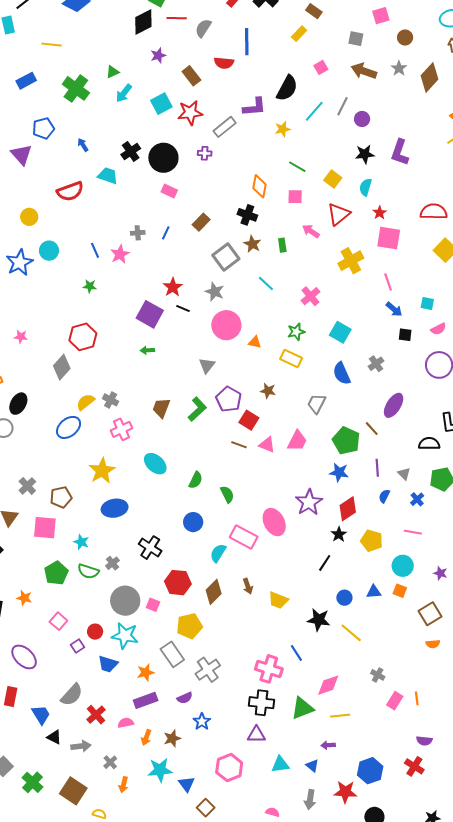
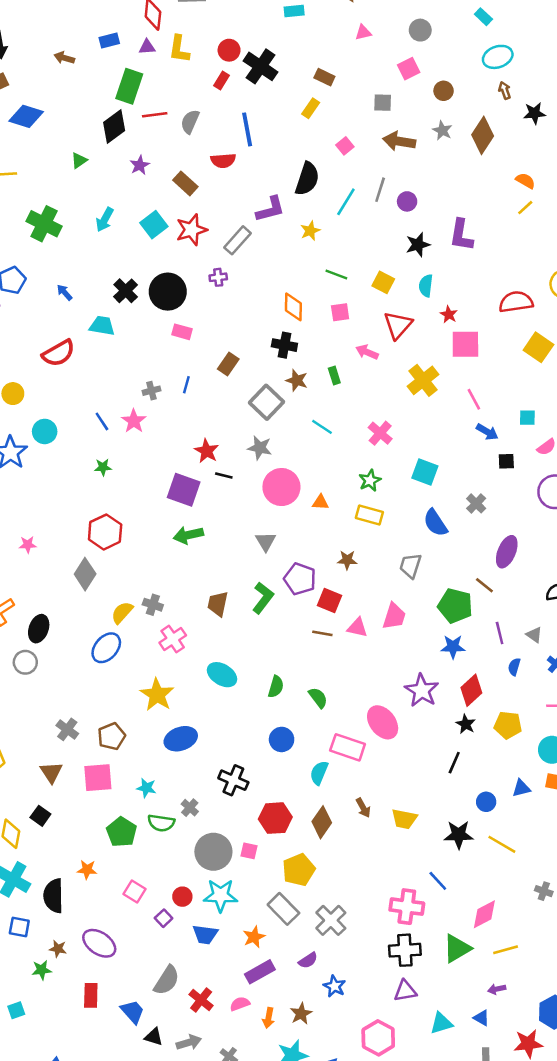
green triangle: (113, 72) -> (79, 160), moved
green arrow: (147, 350) -> (188, 535), size x1.6

